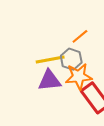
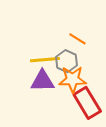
orange line: (80, 36) -> (77, 39), turned 66

